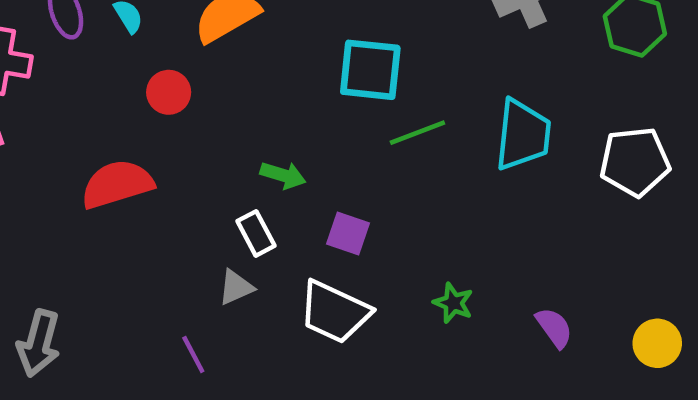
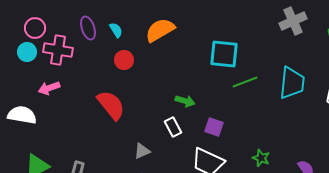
red circle: (169, 92) -> (124, 60), moved
red semicircle: (117, 184) -> (111, 105), turned 68
gray triangle: (236, 287) -> (142, 151), moved

